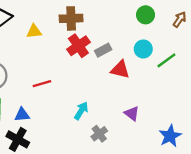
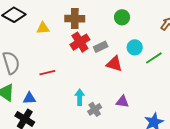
green circle: (146, 15) -> (122, 17), moved
cyan arrow: (81, 111) -> (80, 97), turned -35
purple triangle: (132, 114) -> (122, 102), turned -32
gray cross: (99, 134) -> (95, 109), moved

